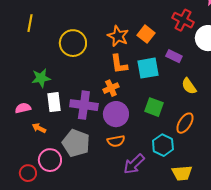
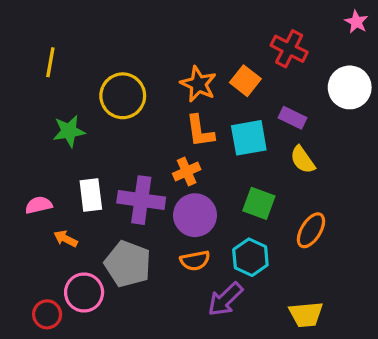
red cross: (183, 20) -> (289, 49), moved
green star: (41, 78) -> (69, 131), moved
yellow semicircle: (189, 86) -> (303, 160), moved
cyan hexagon: (163, 145) -> (250, 257), moved

